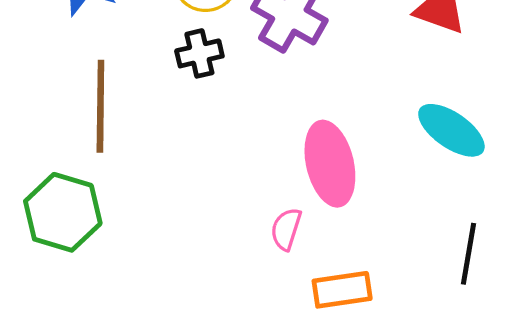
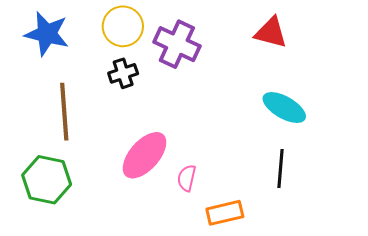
pink ellipse: (330, 164) -> (145, 155), moved, turned 60
black line: (469, 254) -> (281, 169), moved

